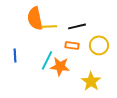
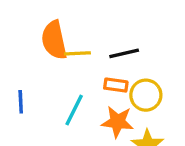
yellow circle: (99, 45) -> (146, 95), moved
orange star: (60, 66) -> (117, 122), moved

